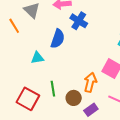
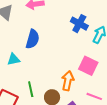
blue cross: (79, 21) -> (79, 24), moved

